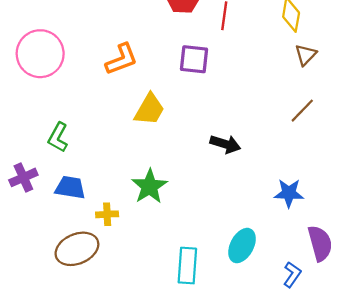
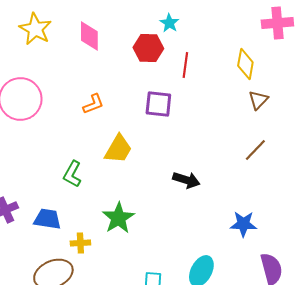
orange L-shape: (122, 59) -> (93, 104), size x0.7
green L-shape: (58, 137) -> (72, 174), moved

